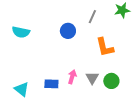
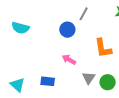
gray line: (92, 17) -> (84, 14), moved
pink arrow: (72, 77) -> (69, 60), moved, turned -80

